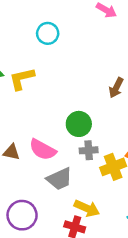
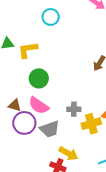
green circle: (79, 124) -> (39, 78), moved
purple circle: (22, 215) -> (24, 123), moved

